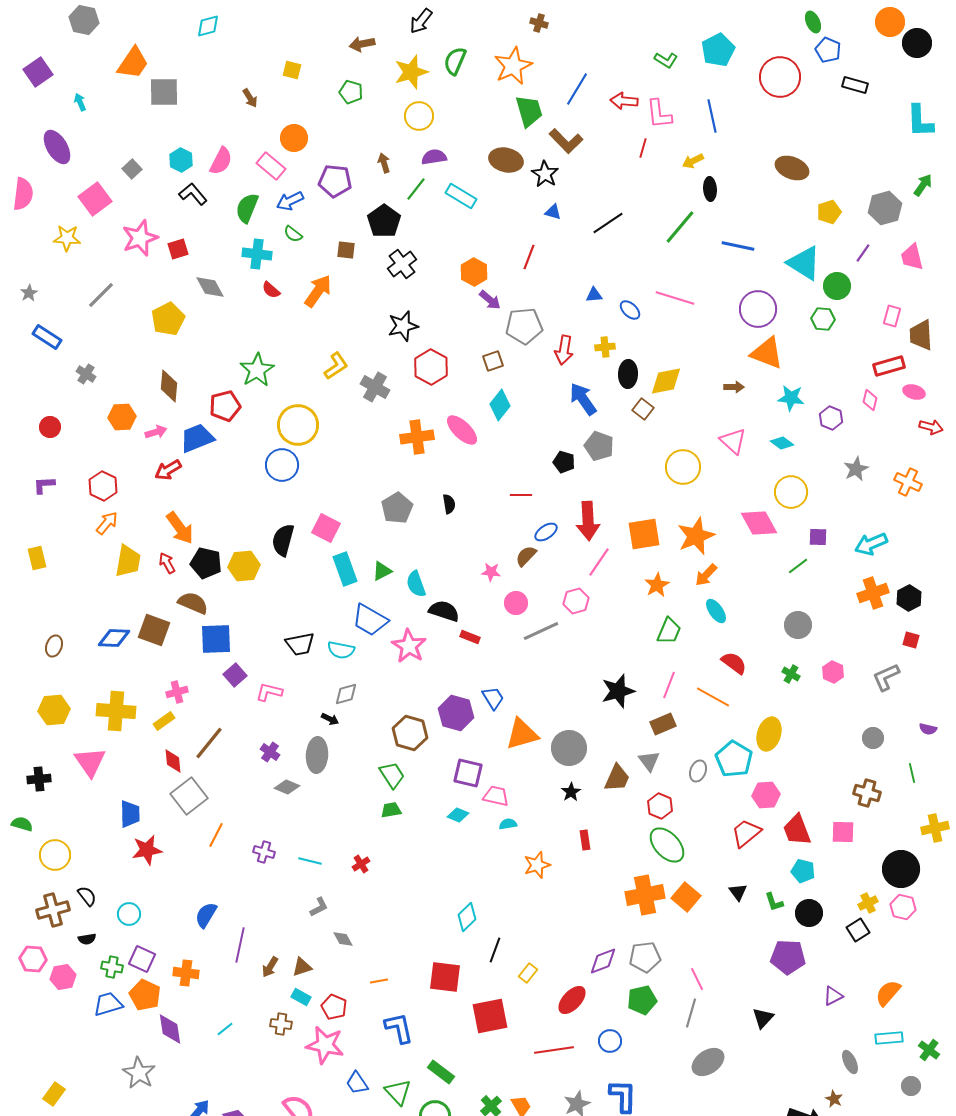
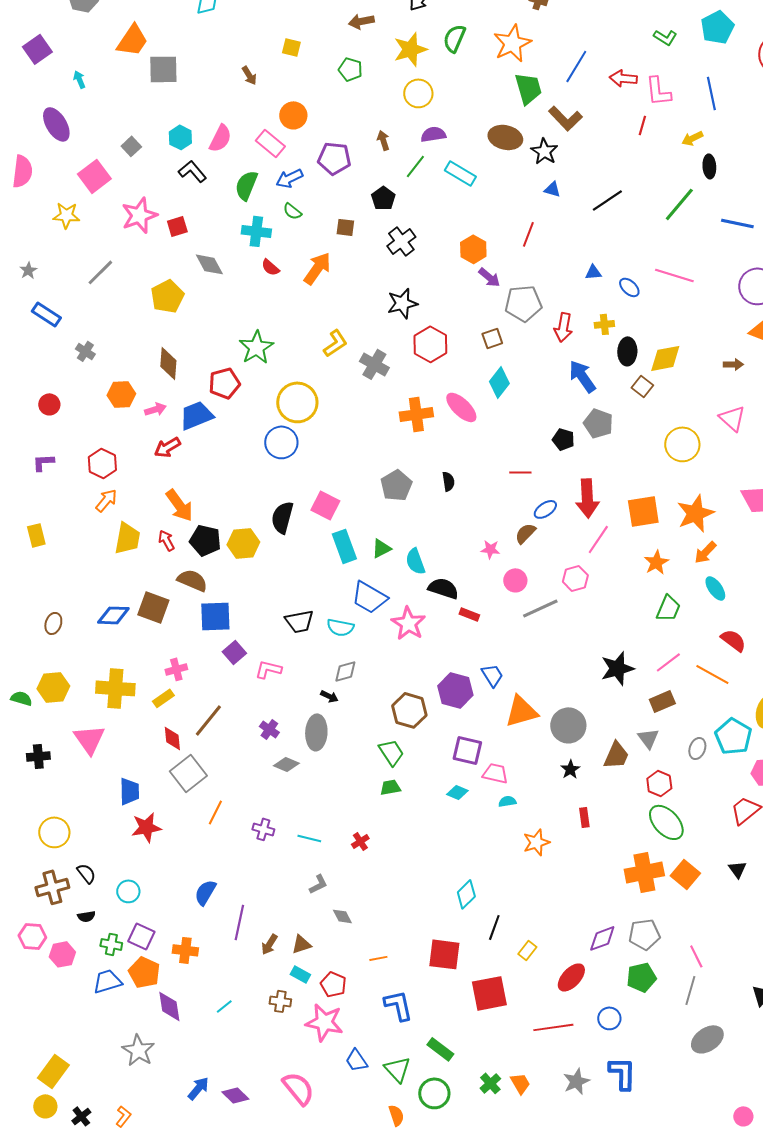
black pentagon: (384, 221) -> (383, 198), size x0.7
pink line: (669, 685) -> (668, 662), turned 32
green semicircle: (22, 824) -> (21, 698), moved
yellow rectangle: (54, 1094) -> (53, 1071), size x1.4

